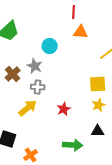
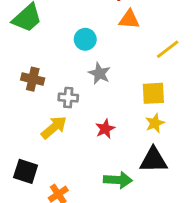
gray star: (35, 66) -> (99, 73), moved
brown cross: (13, 74) -> (33, 79), turned -35
black triangle: (98, 131) -> (153, 160), size x1.5

